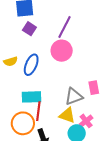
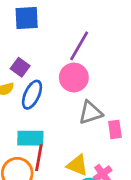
purple square: (29, 29) -> (20, 67), moved
gray triangle: (74, 96) -> (90, 113), moved

